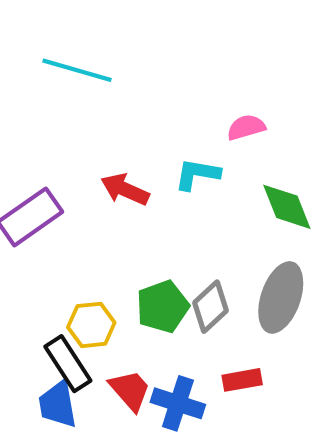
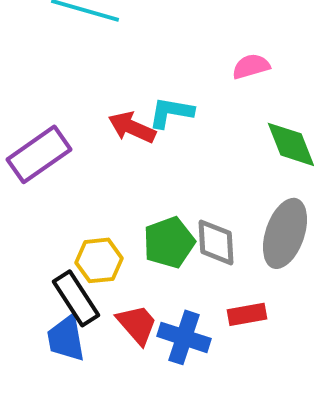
cyan L-shape: (197, 174) -> (171, 112), moved
gray diamond: (210, 307) -> (216, 242), turned -51

